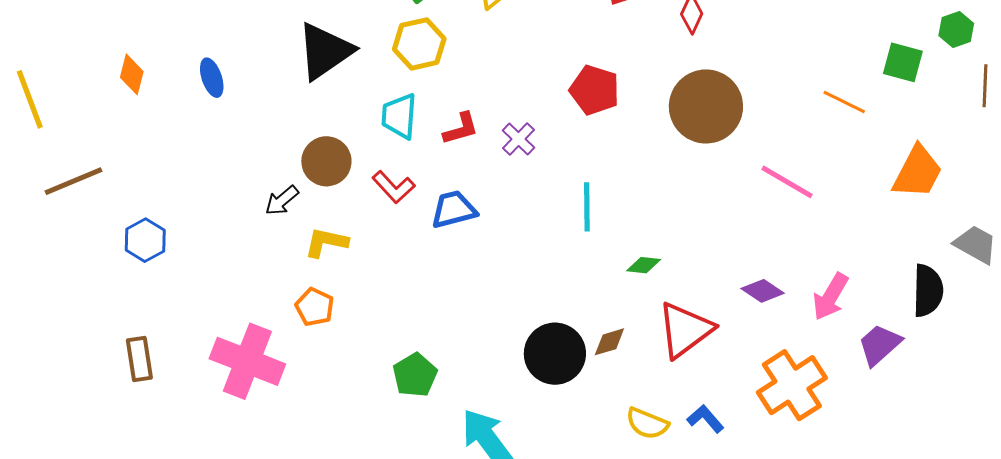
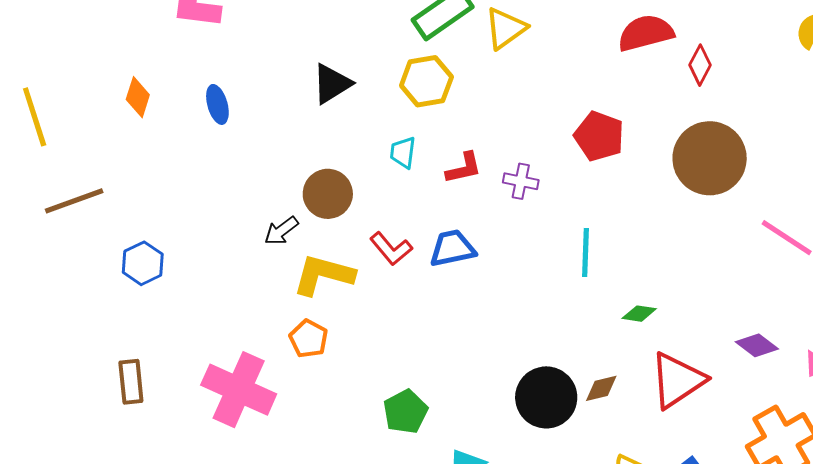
black triangle: (325, 51) -> (332, 84), size x0.7
cyan trapezoid: (399, 116) -> (403, 152), size x0.7
purple cross: (519, 139) -> (521, 181), turned -36
red L-shape: (393, 187) -> (391, 249), moved
yellow L-shape: (326, 242) -> (323, 275), size x1.4

